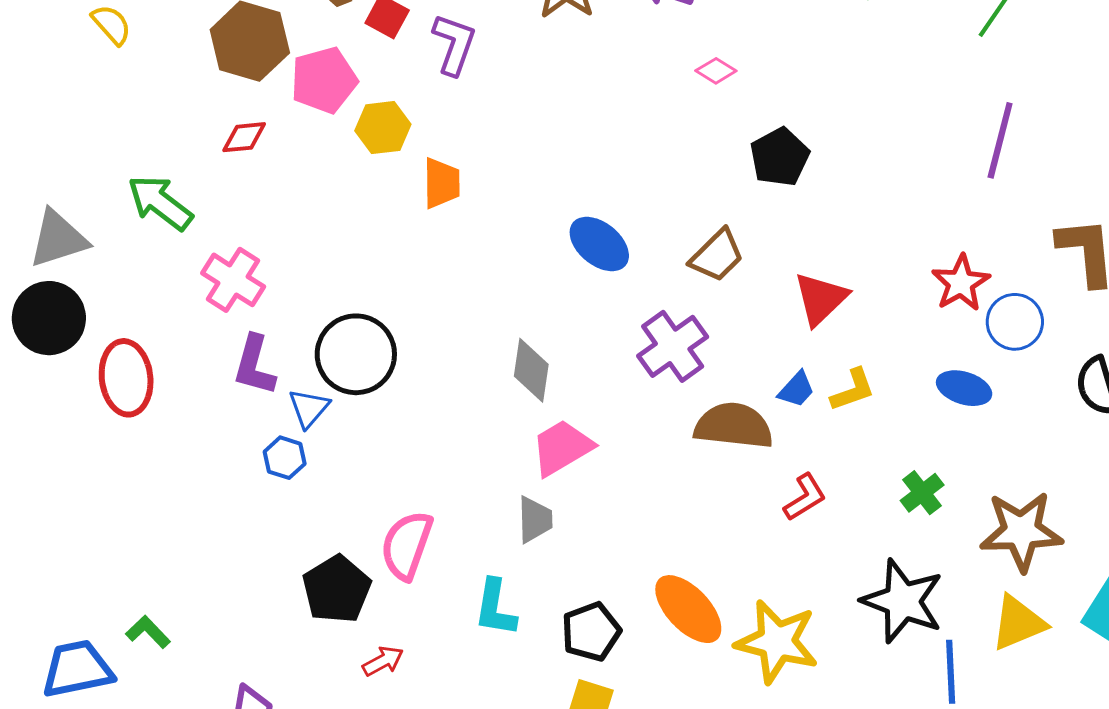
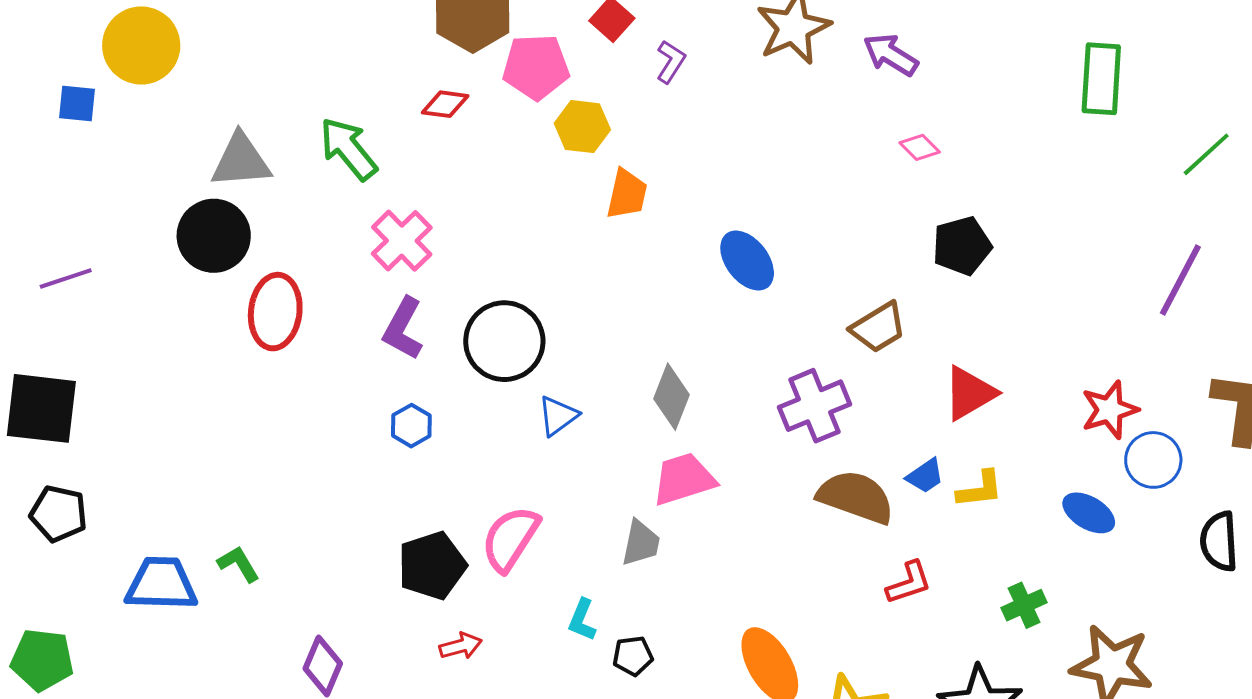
purple L-shape: (454, 44) -> (671, 62), size x0.7
blue ellipse: (599, 244) -> (747, 261), moved
blue triangle: (309, 408) -> (558, 416), moved
cyan L-shape: (495, 608) -> (582, 620), size x0.7
black pentagon: (591, 632) -> (633, 656), moved, size x0.7

